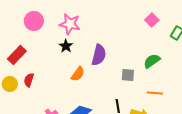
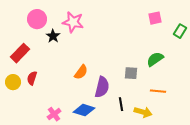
pink square: (152, 20) -> (155, 18), turned 32
black star: (66, 46) -> (53, 36), moved
purple semicircle: (99, 55) -> (102, 87), moved

